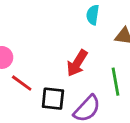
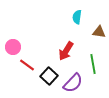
black square: (53, 99) -> (49, 76), turned 36

